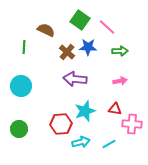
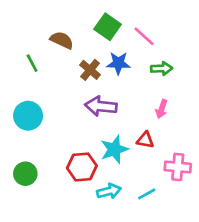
green line: (24, 47) -> (32, 63), turned -32
pink arrow: (120, 81) -> (162, 109), turned 120
red triangle: (115, 109) -> (145, 140), moved

